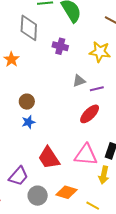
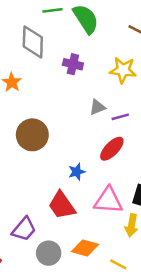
brown circle: (27, 102) -> (32, 135), size x1.6
blue star: (28, 122) -> (77, 172), moved

